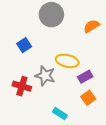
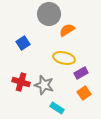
orange semicircle: (91, 26) -> (67, 30), moved
gray star: (45, 76) -> (44, 85), moved

